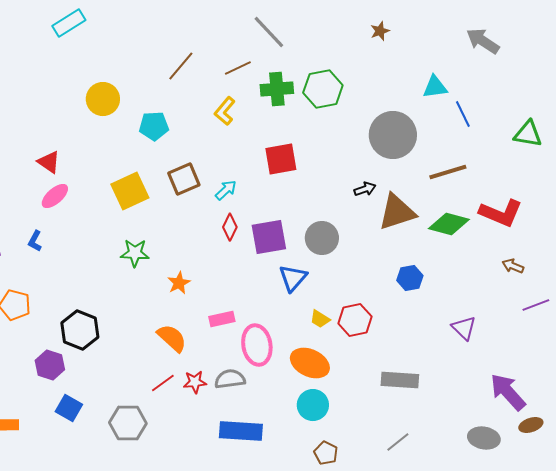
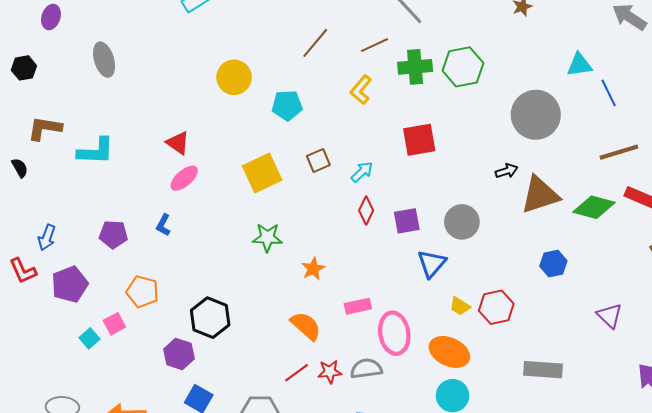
brown line: (448, 172) -> (619, 152), moved
brown square: (184, 179) -> (318, 161), size x0.7
purple square: (269, 237) -> (407, 221), size x0.7

